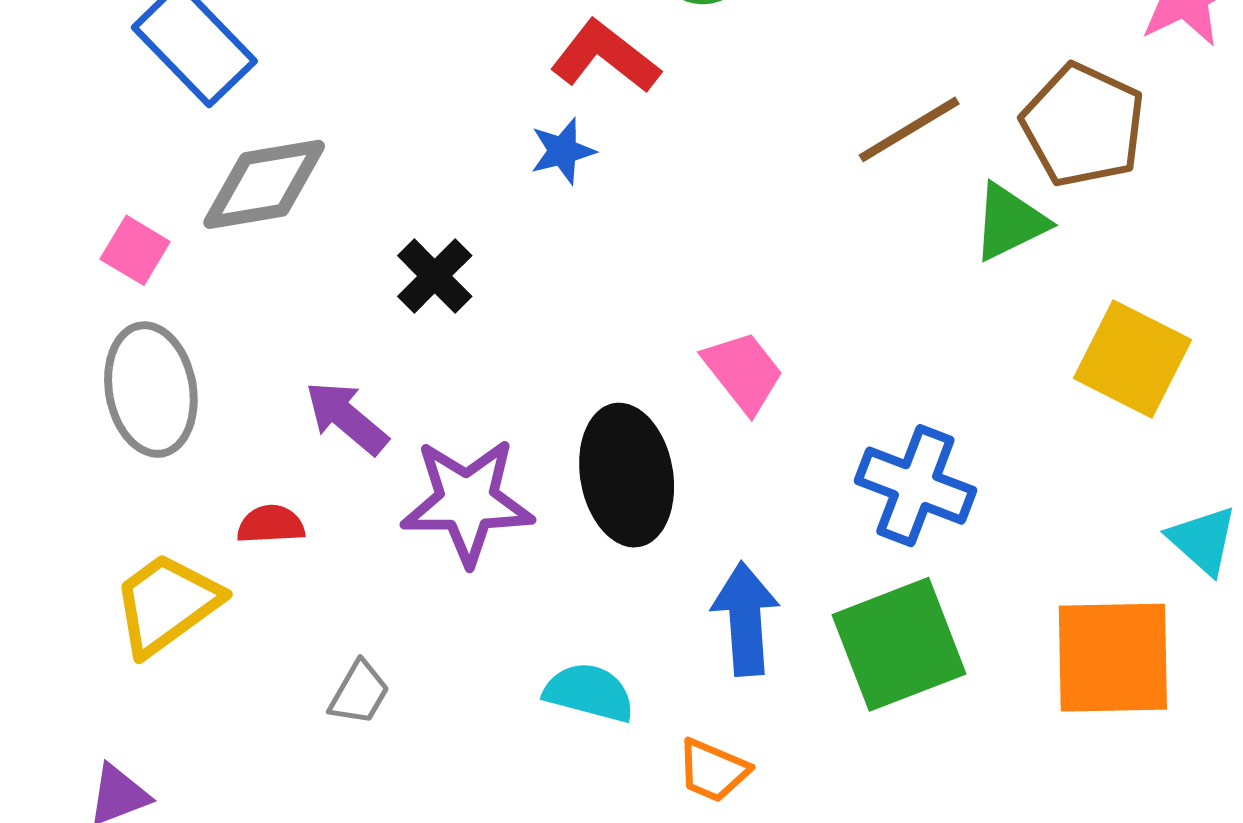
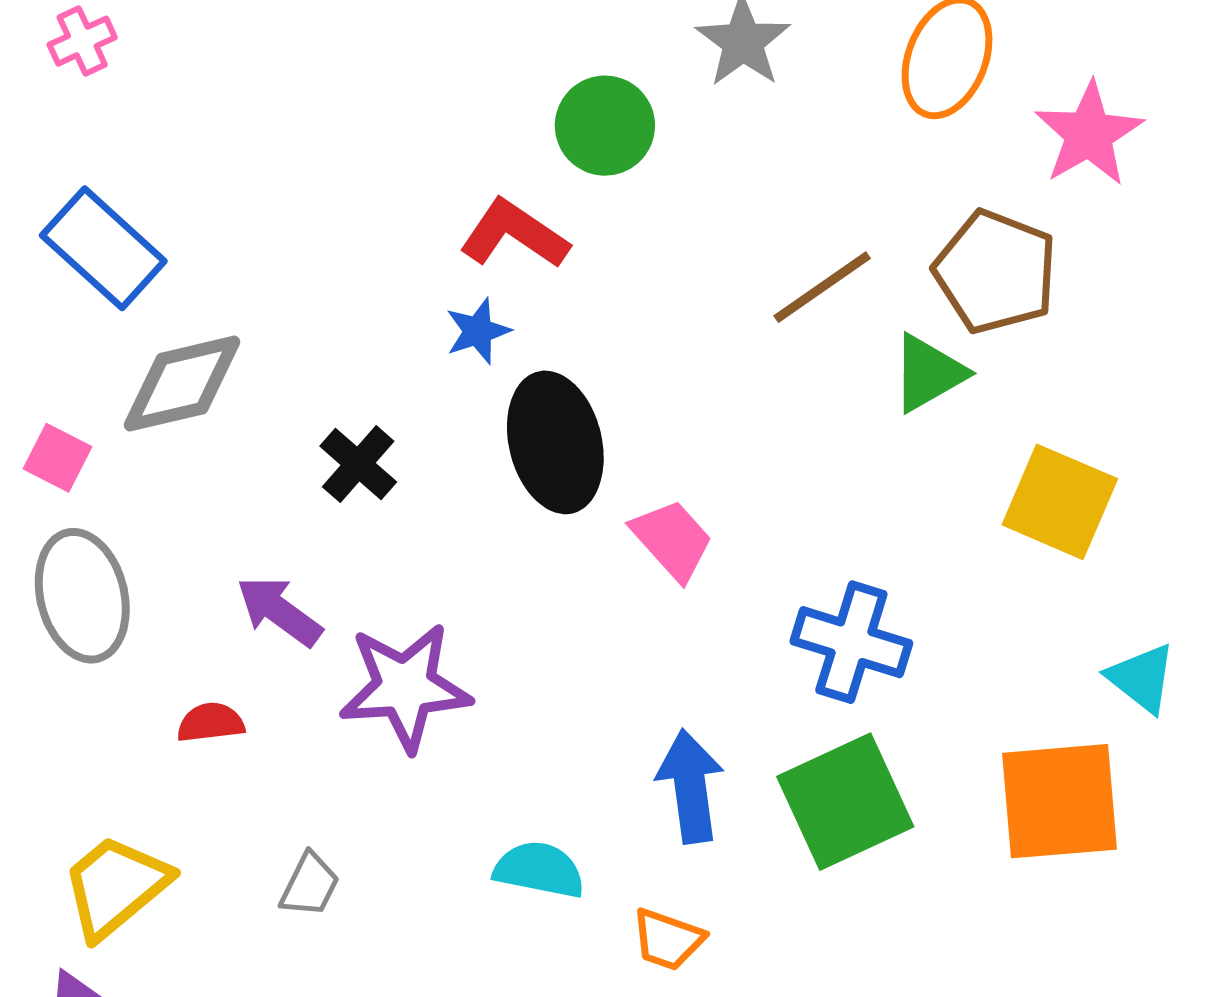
black ellipse: (627, 475) -> (555, 442), moved
yellow trapezoid: (167, 604) -> (116, 886), moved

